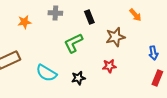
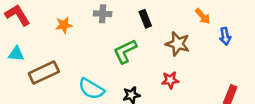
brown star: (115, 37) -> (178, 44), turned 30
blue arrow: (153, 53) -> (225, 36), moved

